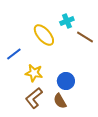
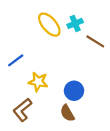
yellow ellipse: (44, 35) -> (49, 25), moved
brown L-shape: (34, 98) -> (22, 110), moved

